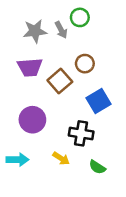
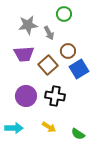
gray arrow: (61, 30) -> (49, 33), moved
blue square: (99, 101) -> (79, 69), moved
black cross: (81, 133) -> (55, 96), moved

